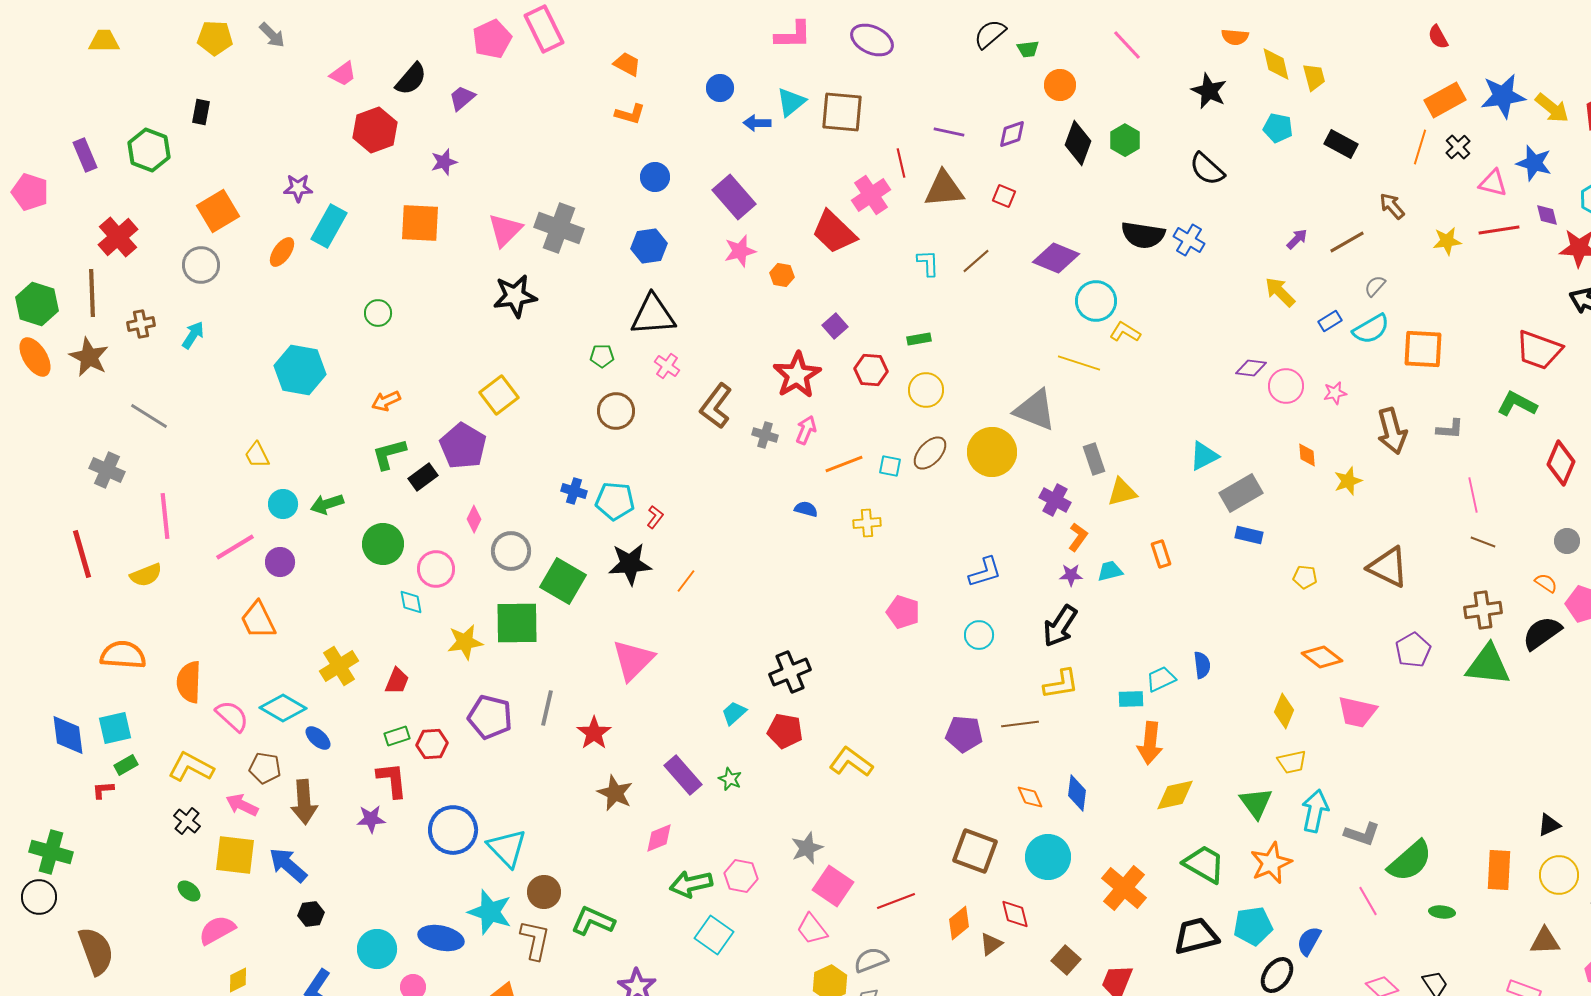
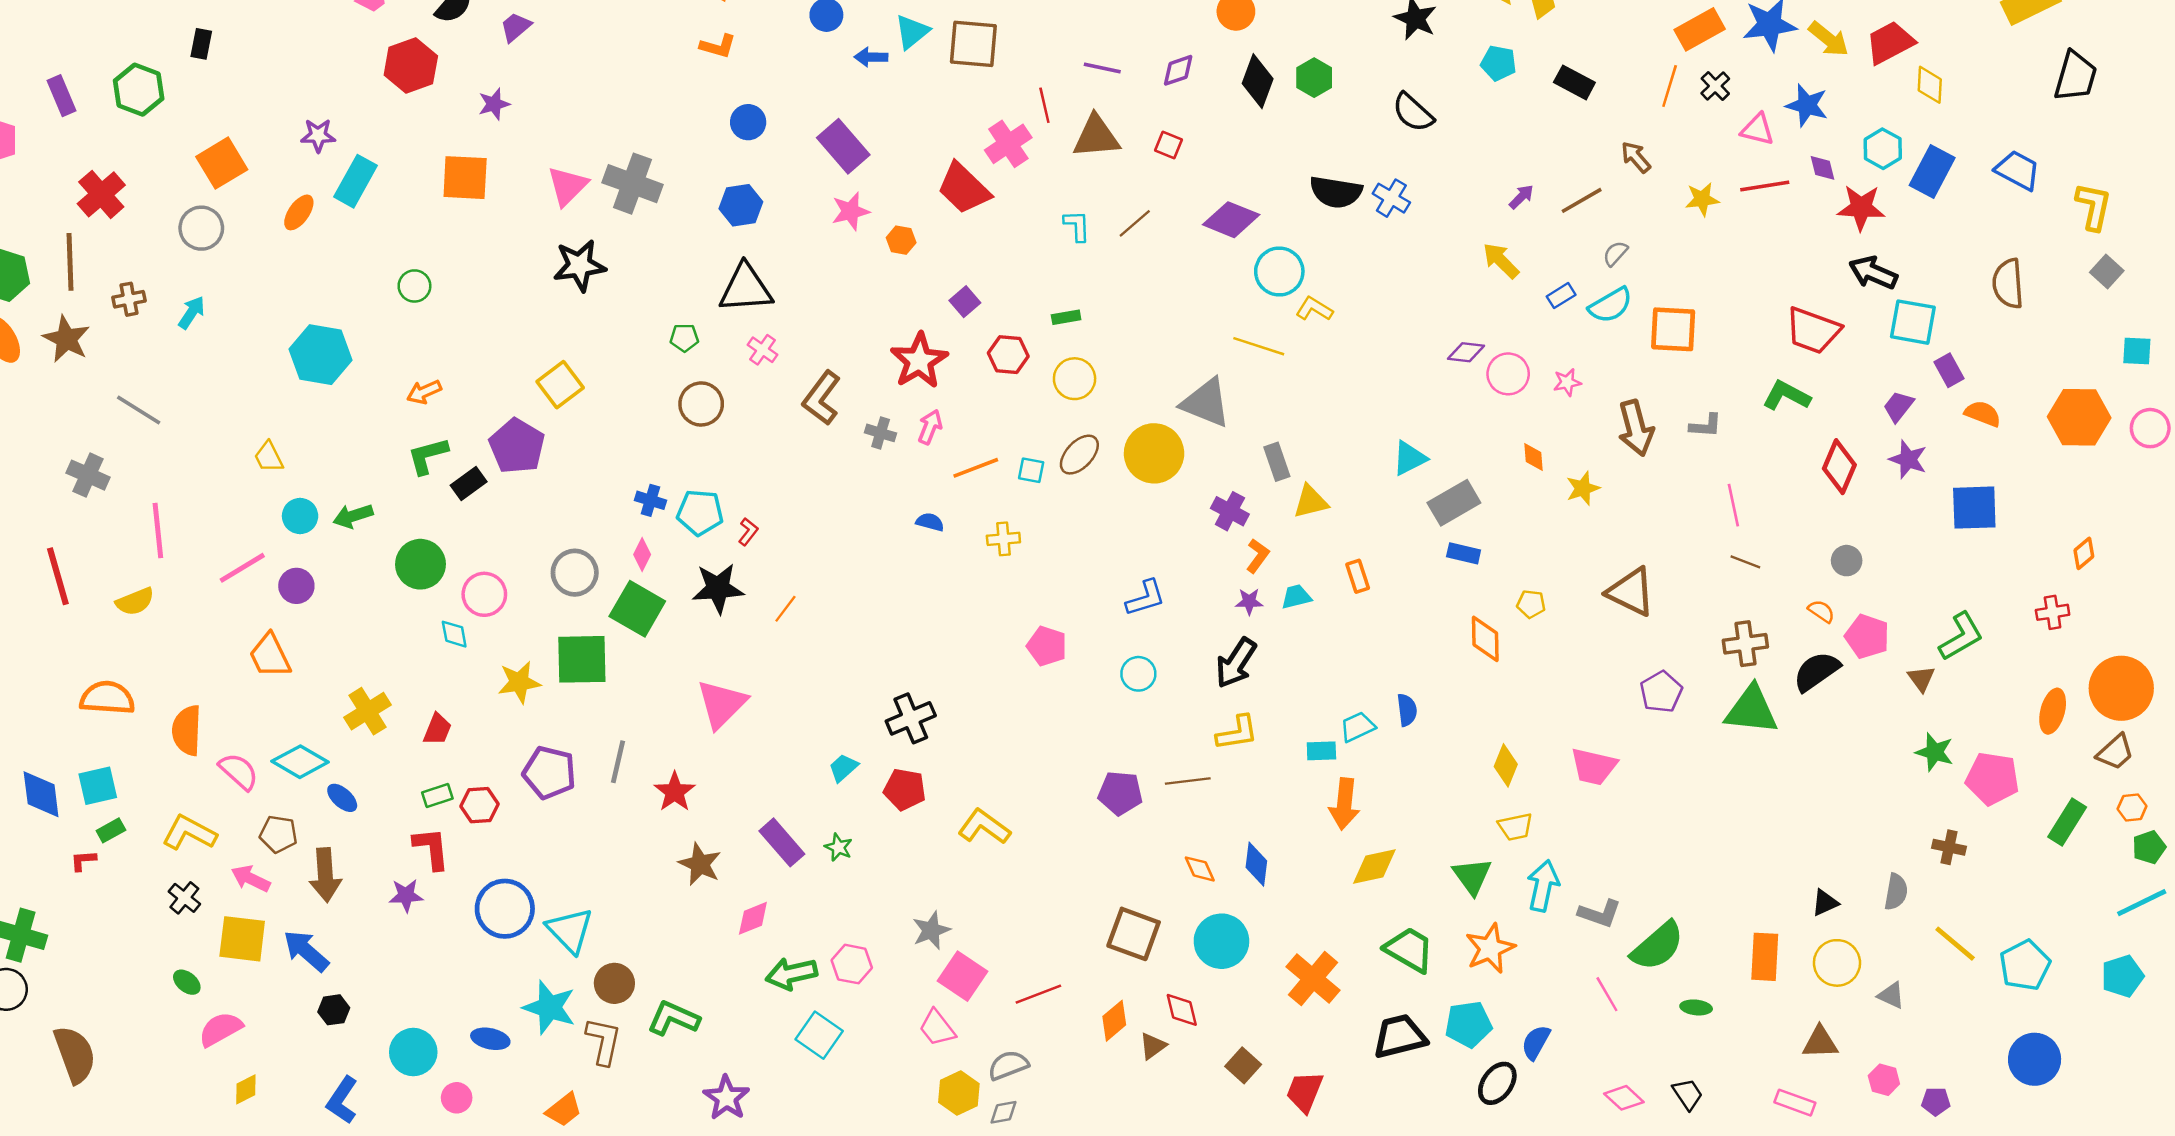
pink diamond: (474, 519) -> (642, 555), moved
orange diamond: (1322, 657) -> (1485, 639), moved, turned 51
blue ellipse: (441, 938) -> (490, 1039), size x0.7

